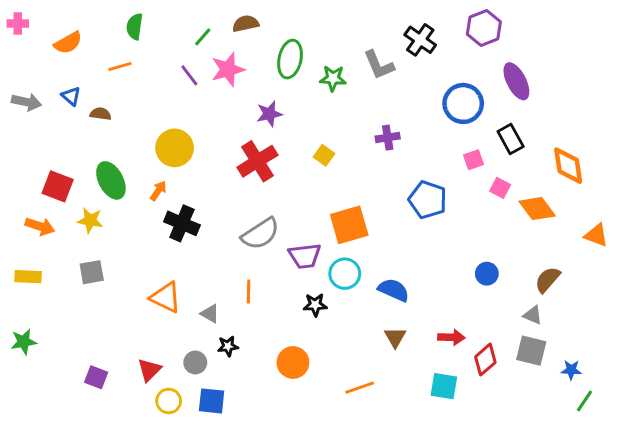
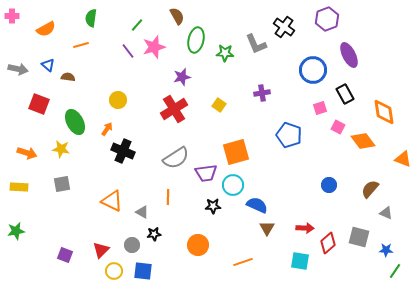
brown semicircle: (246, 24) -> (177, 16), moved, turned 72
yellow circle: (175, 148) -> (118, 100), size x0.7
red square: (58, 186) -> (39, 104), moved
blue semicircle: (394, 290) -> (257, 205), moved
gray triangle: (533, 315) -> (386, 213), moved

